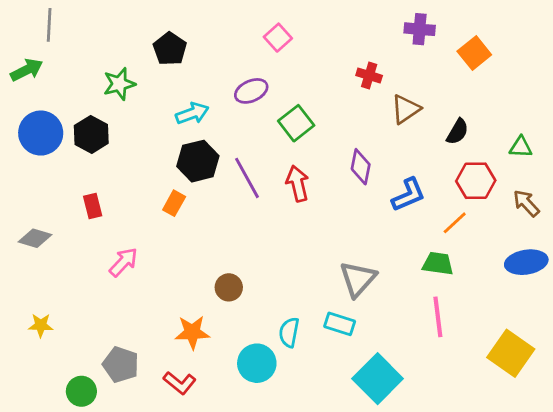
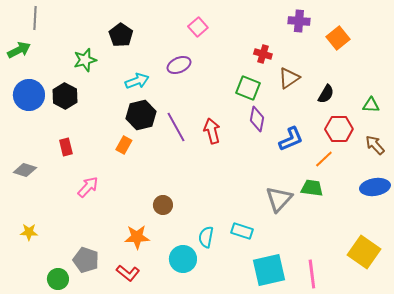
green square: (296, 123) -> (248, 88), moved, turned -30
gray triangle: (358, 279) -> (279, 199), moved
pink line: (438, 317) -> (312, 274), moved
cyan square: (378, 379) -> (269, 270), turned 32

